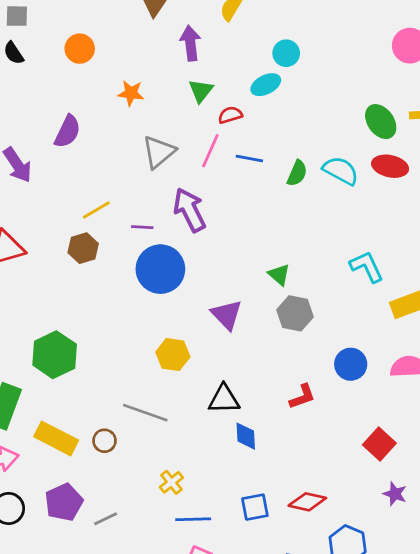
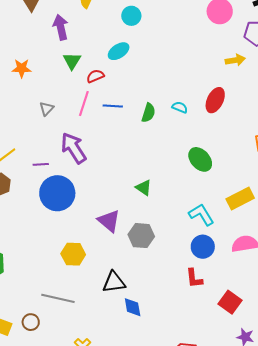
cyan circle: (286, 53) -> (131, 16), moved
green ellipse: (381, 122) -> (200, 159), moved
gray triangle: (159, 152) -> (47, 109), size x0.6
red ellipse: (390, 166) -> (215, 100), turned -70
cyan semicircle: (341, 171) -> (180, 107), size x0.6
cyan L-shape: (367, 267) -> (201, 215), moved
gray hexagon: (295, 313) -> (141, 236), moved
red L-shape: (302, 397) -> (194, 278), moved, turned 110

